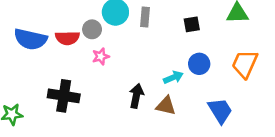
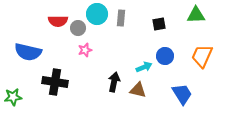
red semicircle: (67, 38) -> (58, 21), moved
blue semicircle: (30, 39) -> (28, 52), moved

